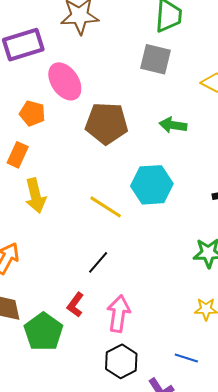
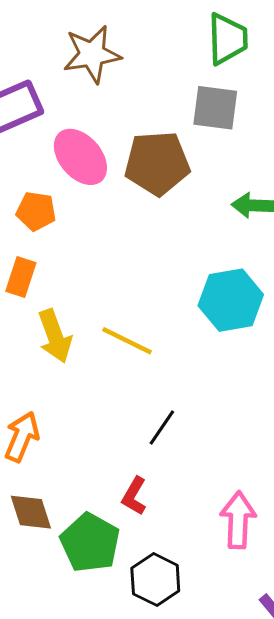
brown pentagon: (107, 123) -> (157, 163), moved
yellow line: (106, 207) -> (127, 341), moved
pink arrow: (119, 314) -> (238, 520), moved
black hexagon: (121, 361) -> (155, 580), moved

